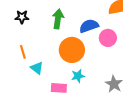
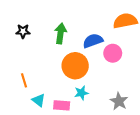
orange line: (23, 52) -> (24, 80), moved
cyan triangle: (37, 68) -> (39, 100), moved

